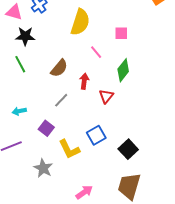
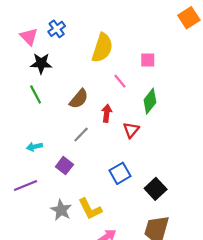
pink triangle: (14, 12) -> (29, 37), turned 30
yellow L-shape: (69, 149) -> (90, 209), moved

